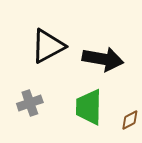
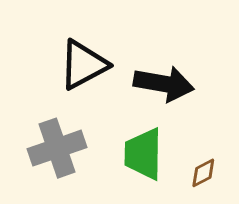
gray cross: (30, 103) -> (57, 148), size x1.5

